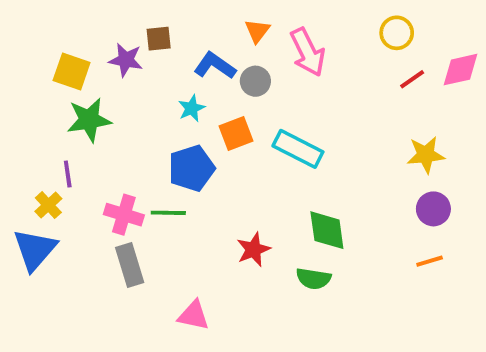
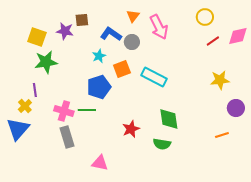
purple circle: (433, 209) -> (236, 108), moved

